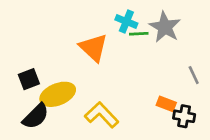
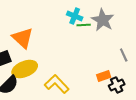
orange triangle: (93, 48) -> (23, 38), moved
orange rectangle: (166, 104) -> (104, 76), turned -40
black cross: (184, 116) -> (117, 85), turned -35

